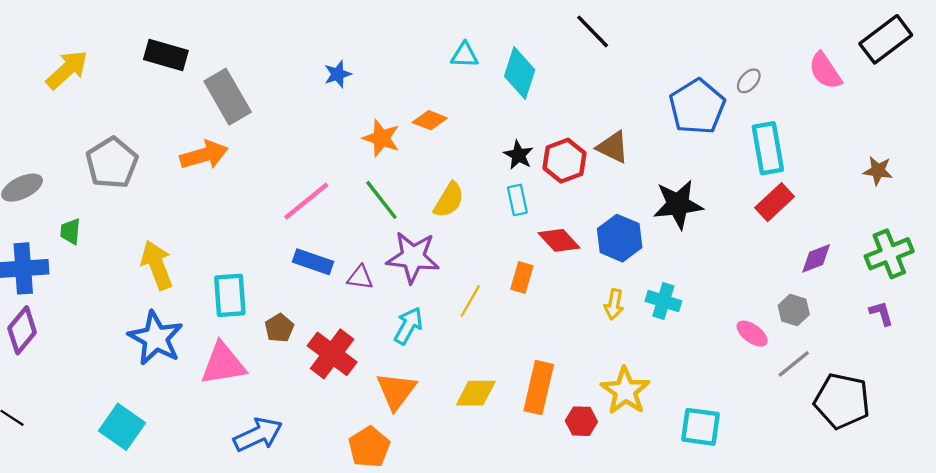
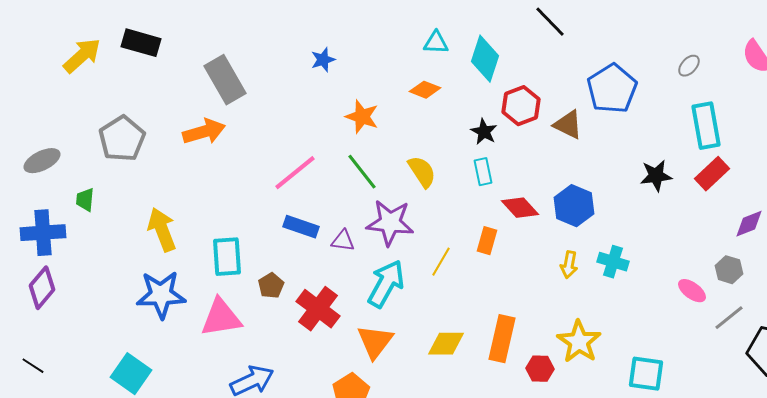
black rectangle: (166, 55) -> (141, 43), moved
blue pentagon: (697, 107) -> (612, 89), moved
orange diamond: (430, 120) -> (425, 90), moved
red hexagon: (565, 161) -> (521, 106), moved
yellow semicircle: (449, 200) -> (422, 172), turned -64
black star: (678, 204) -> (656, 176), moved, size x0.7
cyan arrow: (408, 326) -> (386, 284), size x1.4
blue star: (156, 338) -> (161, 295), turned -30

